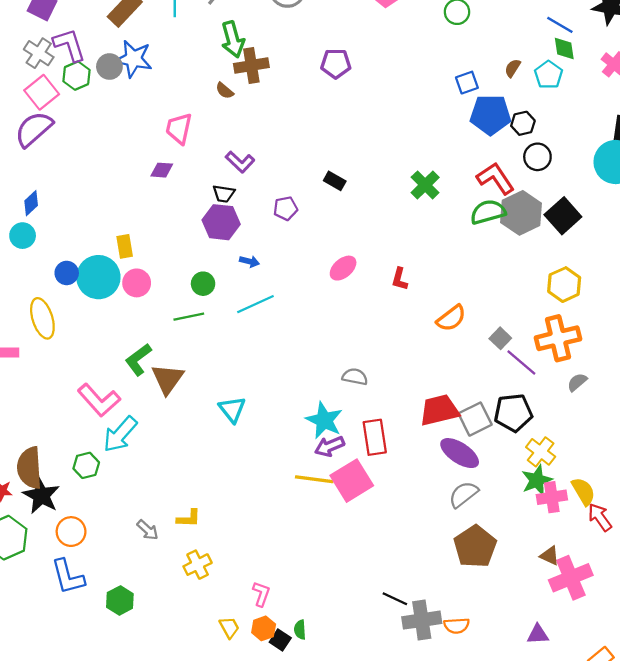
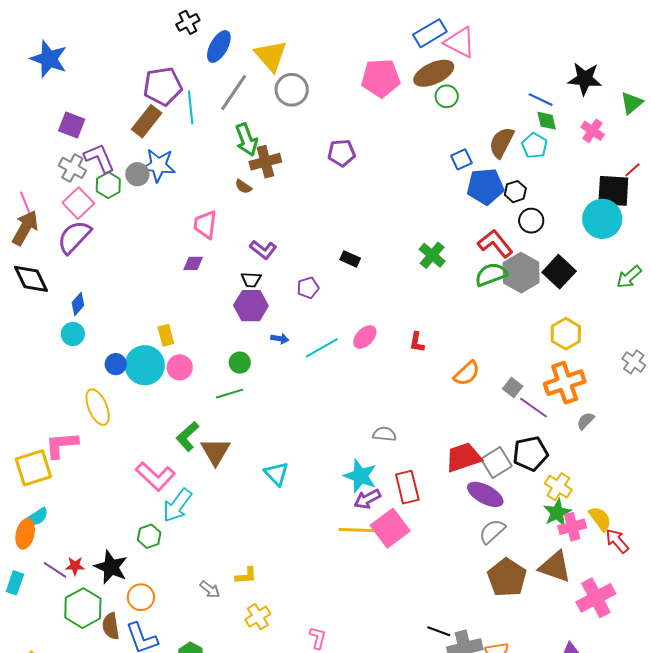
brown semicircle: (513, 68) -> (502, 142), size x1.8
cyan line: (255, 304) -> (322, 348), moved
brown semicircle: (29, 468) -> (111, 626), moved, size x0.7
brown triangle: (550, 556) -> (555, 567), moved, size x1.8

